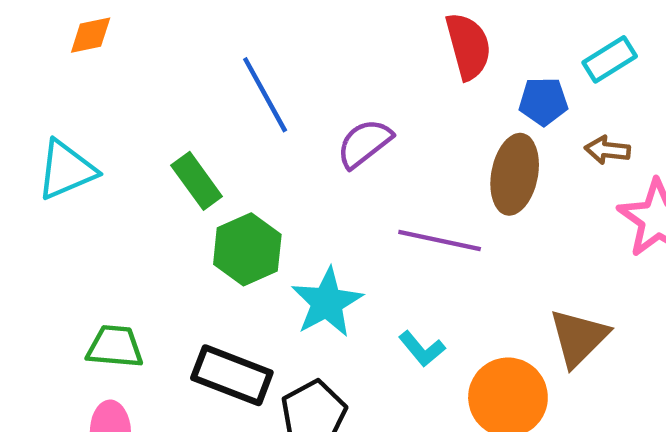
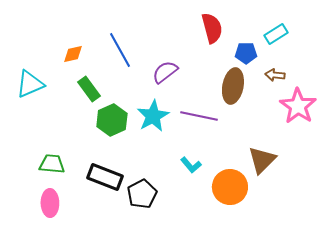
orange diamond: (91, 35) -> (73, 54), moved
cyan star: (327, 302) -> (153, 116), moved

